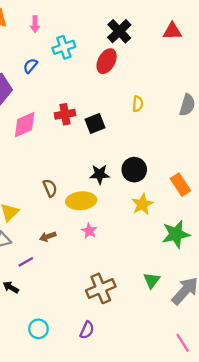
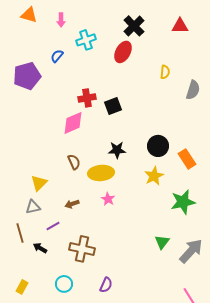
yellow semicircle: (138, 104) -> (165, 72), moved
pink diamond: (25, 125) -> (73, 123), moved
black circle: (134, 170) -> (158, 146), moved
brown cross: (101, 288) -> (82, 249), moved, turned 35

